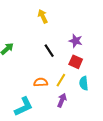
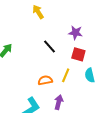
purple arrow: (62, 100) -> (59, 102), moved

